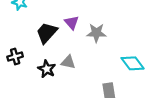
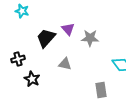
black star: (47, 69) -> (32, 79), moved

